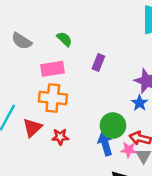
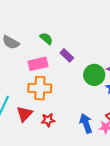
purple rectangle: (98, 63) -> (67, 55), moved, turned -64
green circle: (113, 126) -> (94, 75), moved

